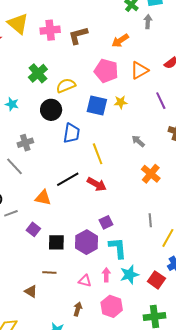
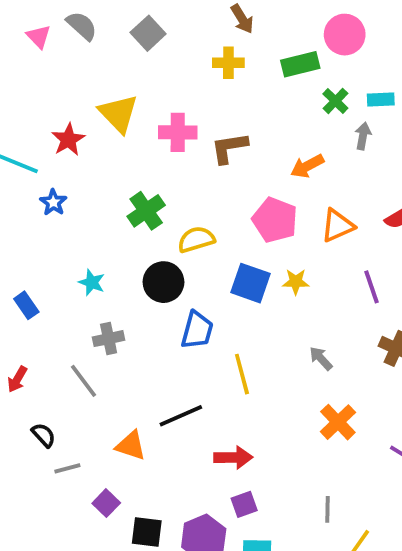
cyan star: (12, 104) -> (92, 282), moved
red arrow: (97, 184) -> (233, 457), moved, turned -36

